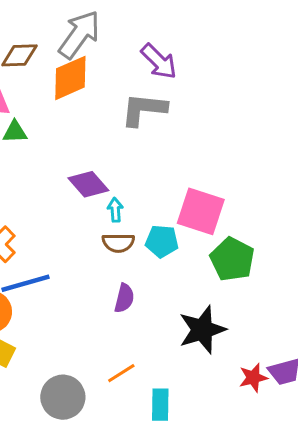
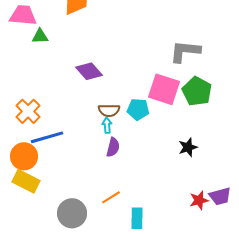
gray L-shape: (144, 109) -> (185, 51), moved
cyan arrow: (115, 210) -> (107, 125), moved
green pentagon: (232, 259) -> (197, 91), moved
black star: (202, 330) -> (188, 147), moved, size x0.6

